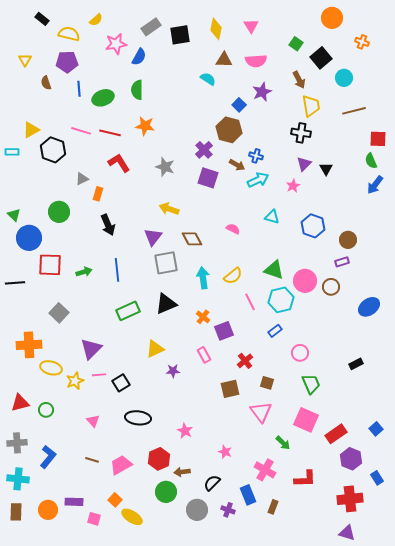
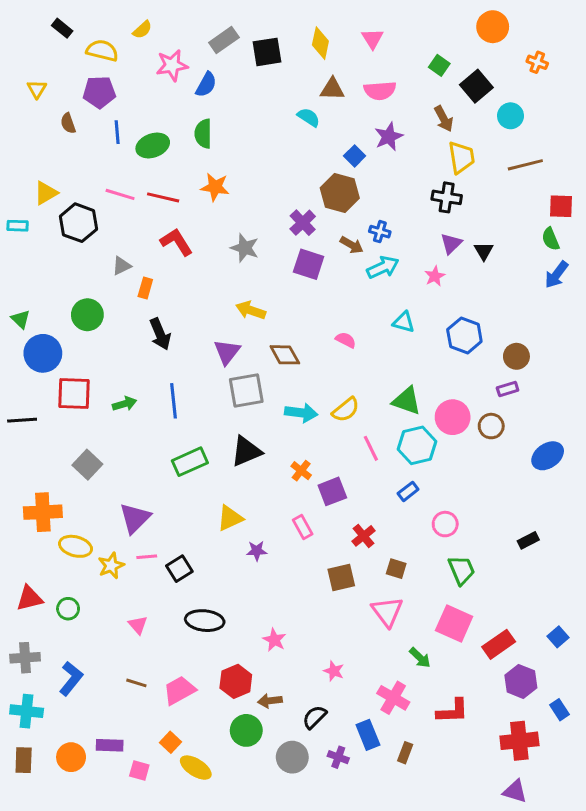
cyan arrow: (203, 278) -> (301, 413), turned 105

